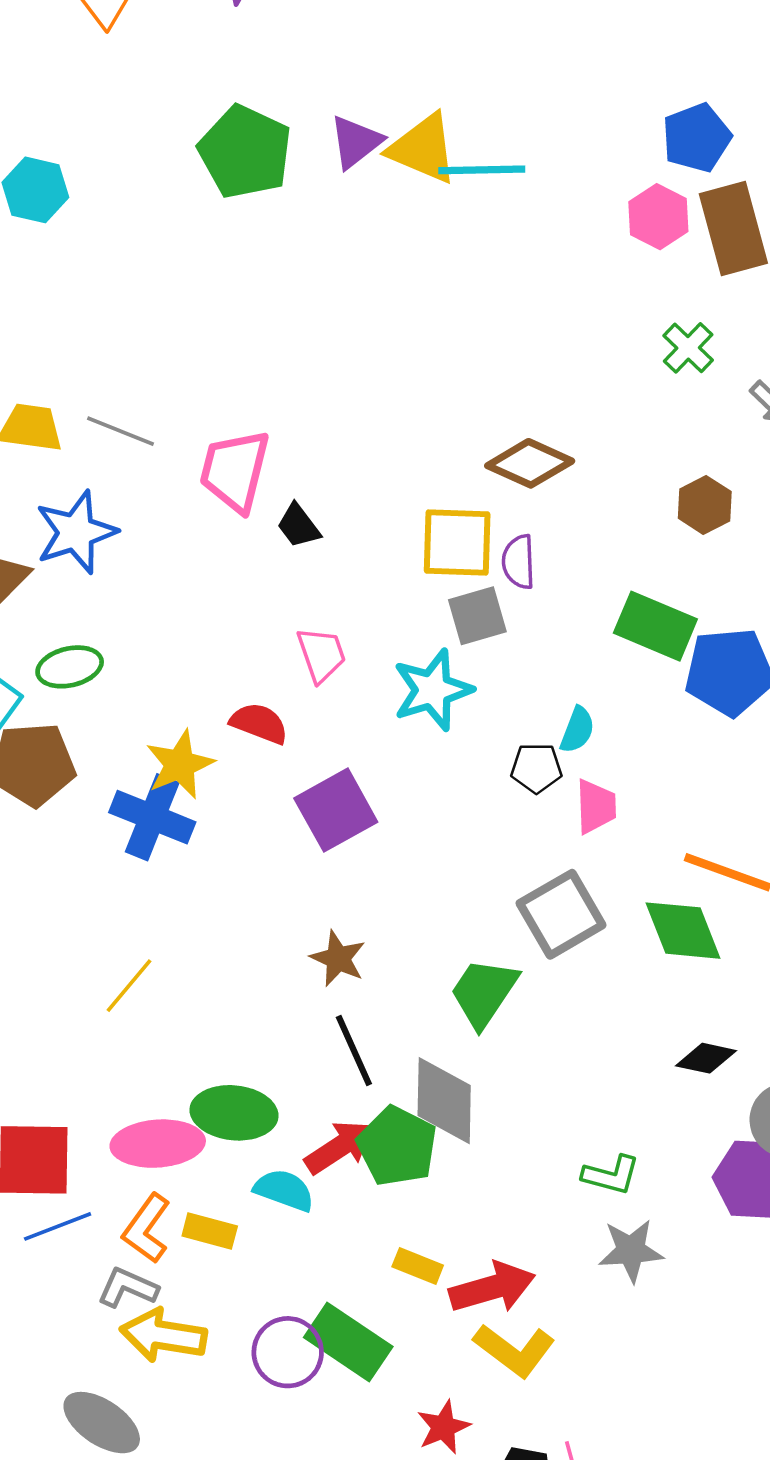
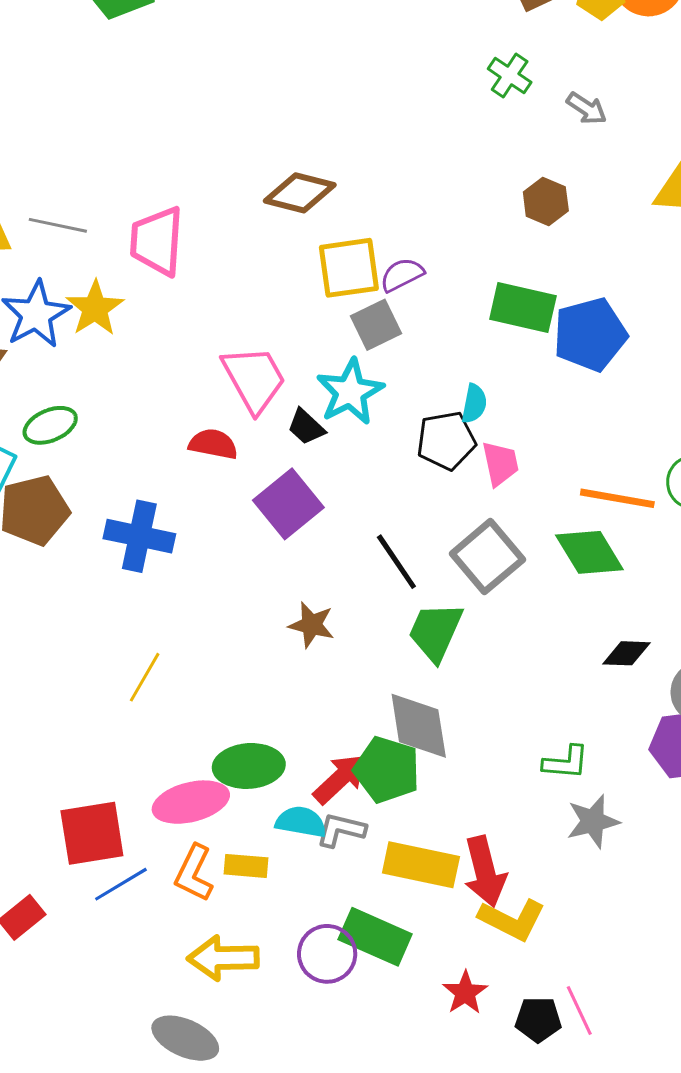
brown diamond: (530, 463) -> (300, 193), moved
black trapezoid: (299, 526) -> (306, 427), moved
purple semicircle: (519, 562) -> (402, 275), turned 75
pink trapezoid: (321, 655) -> (254, 379), size x1.5
yellow star: (180, 764) -> (95, 308), moved
black pentagon: (536, 768) -> (446, 441), size x1.4
black line: (354, 1051) -> (396, 562), moved
yellow rectangle: (418, 1266) -> (421, 865), size x1.8
gray L-shape: (128, 1288) -> (341, 830), moved
red arrow: (492, 1288) -> (485, 872), turned 102

